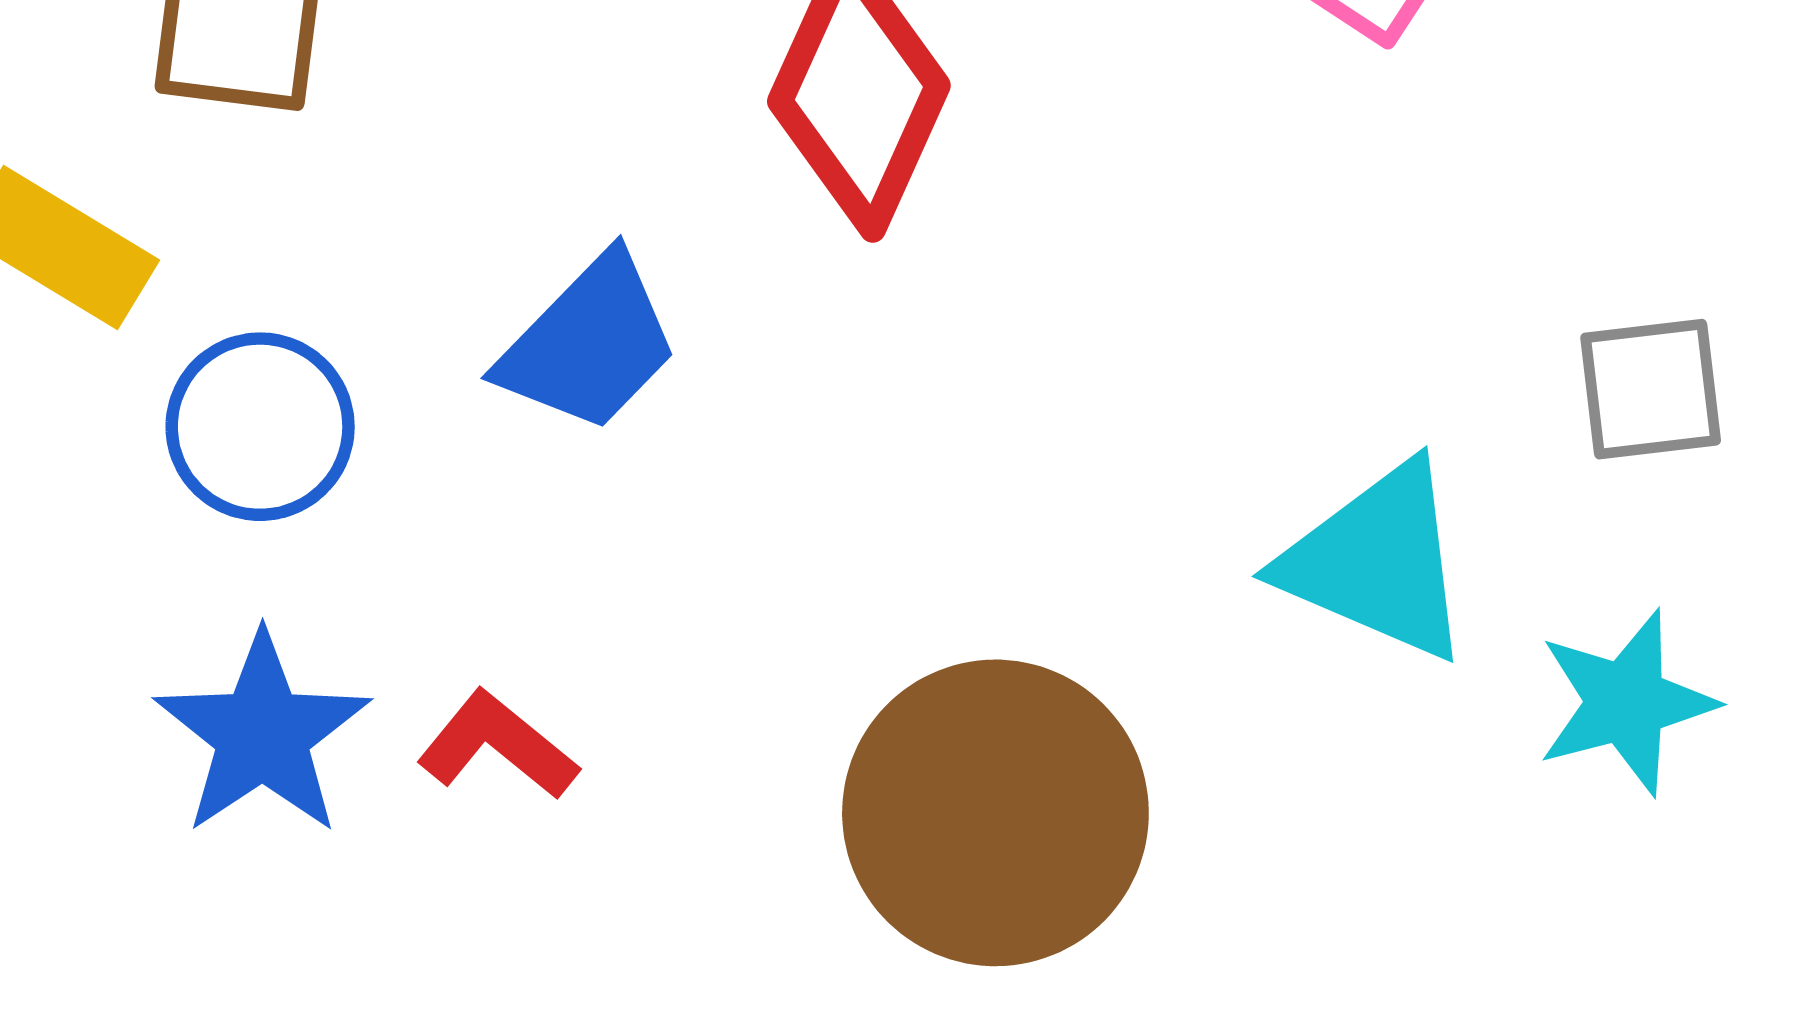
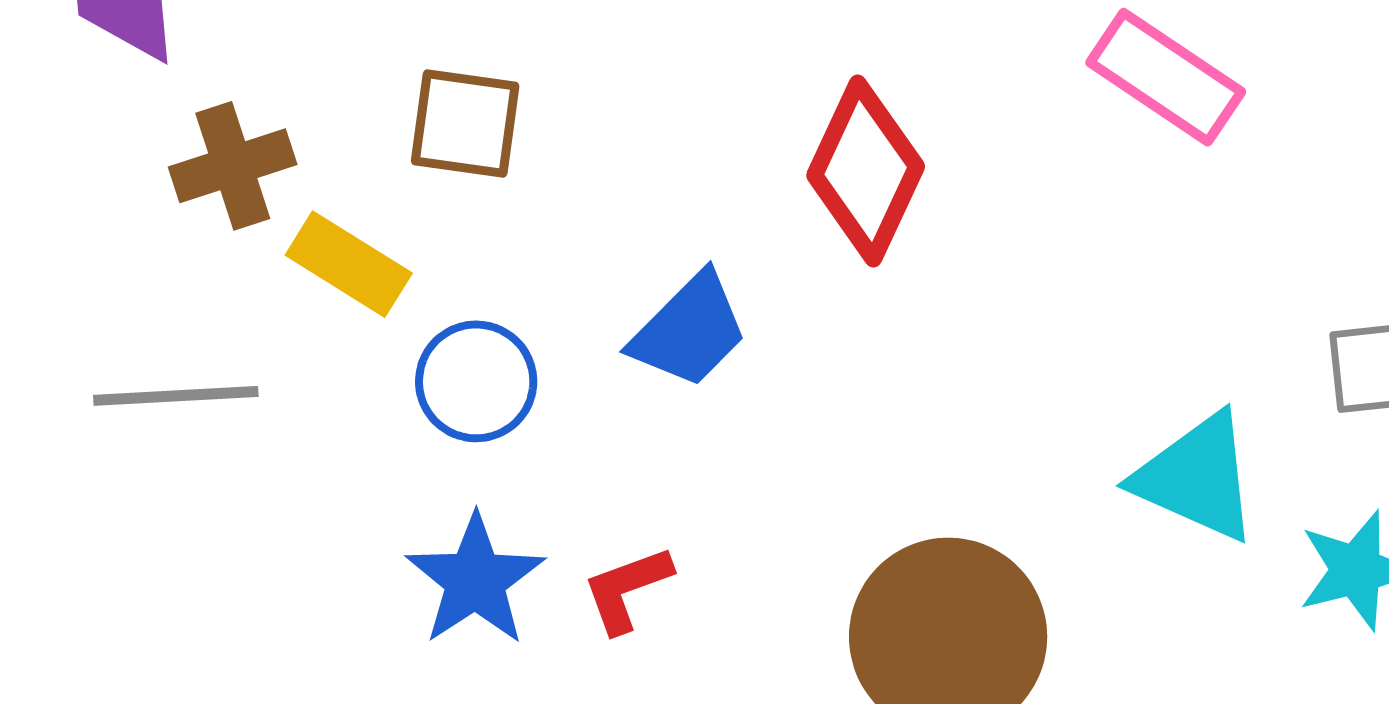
red L-shape: (497, 745) -> (627, 589), turned -60

